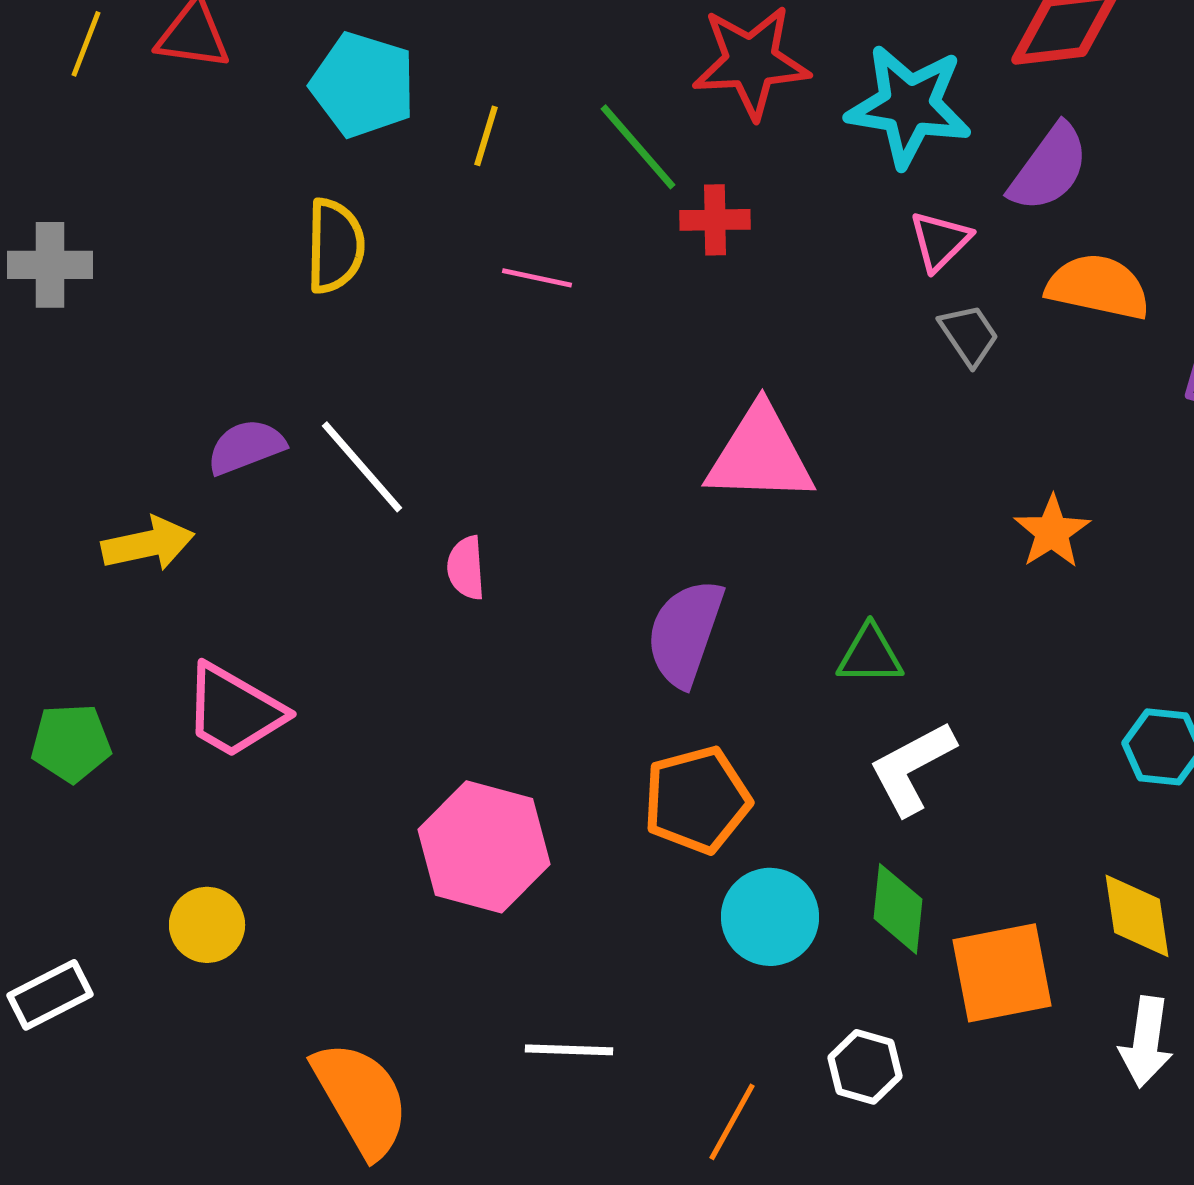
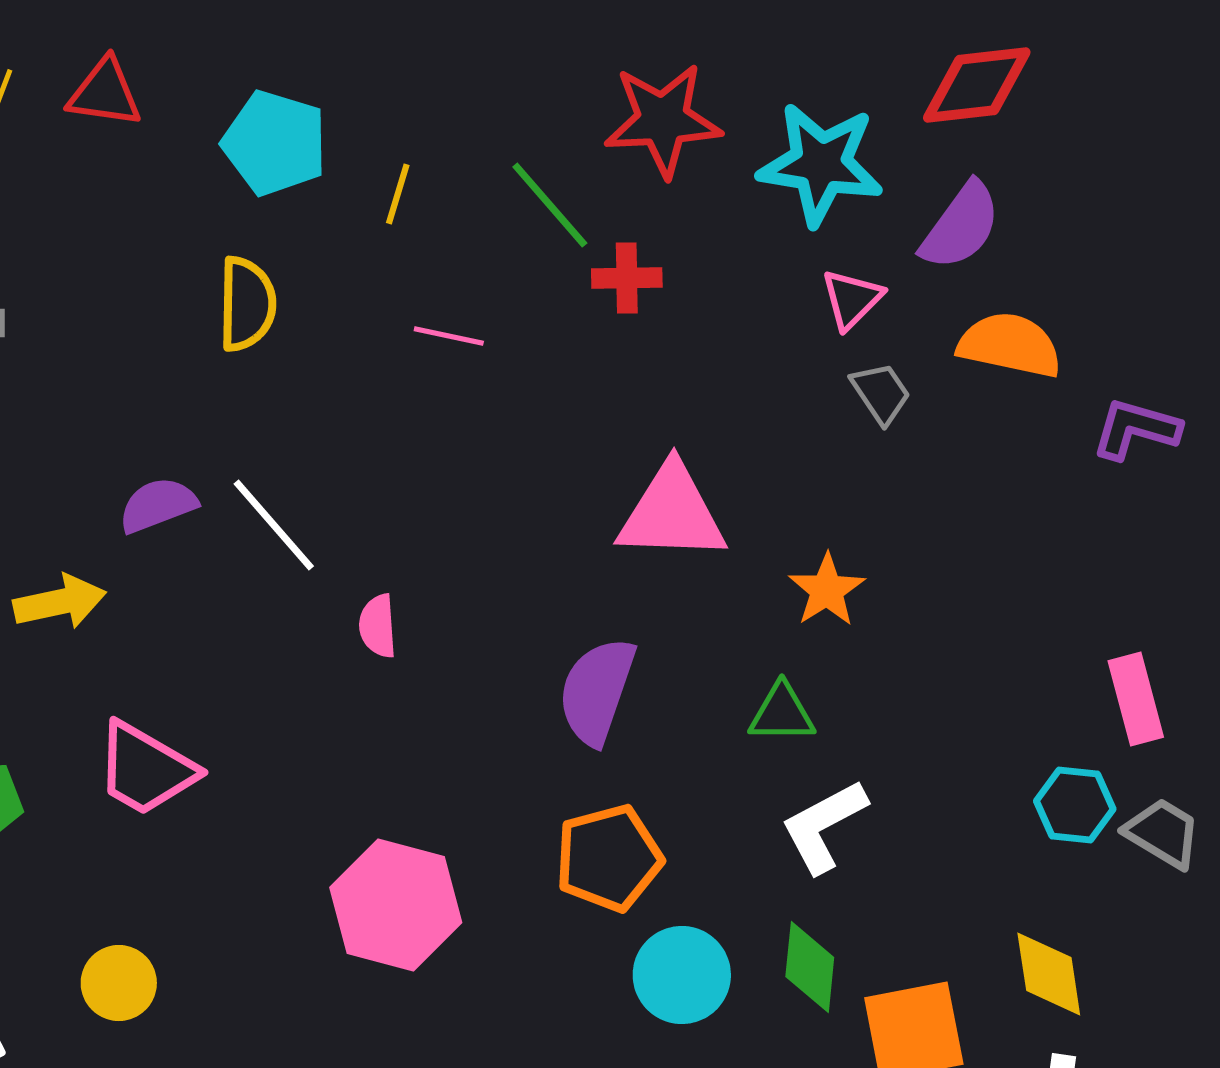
orange star: (1052, 532) -> (827, 590), moved

